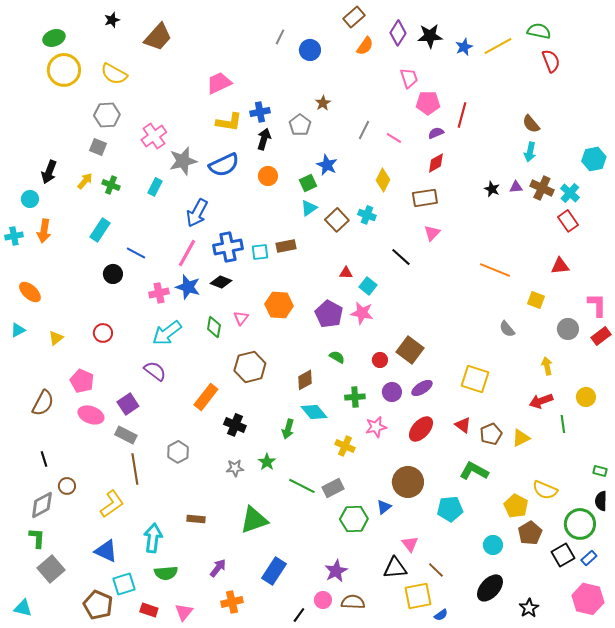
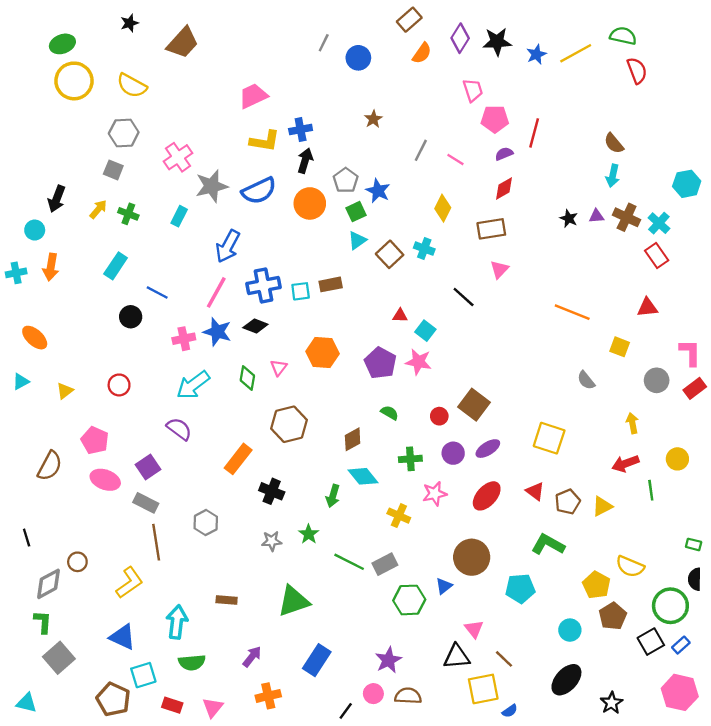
gray pentagon: (300, 125) -> (346, 180), moved
orange circle: (268, 176) -> (310, 203), size x1.4
black line: (44, 459) -> (27, 538), moved

